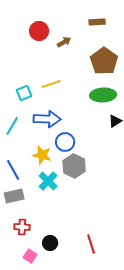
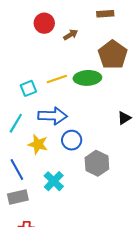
green ellipse: (103, 95) -> (87, 78), moved
yellow star: (42, 155) -> (38, 144), moved
gray hexagon: (74, 166) -> (97, 163), moved

